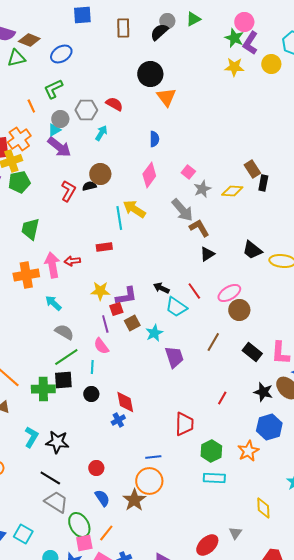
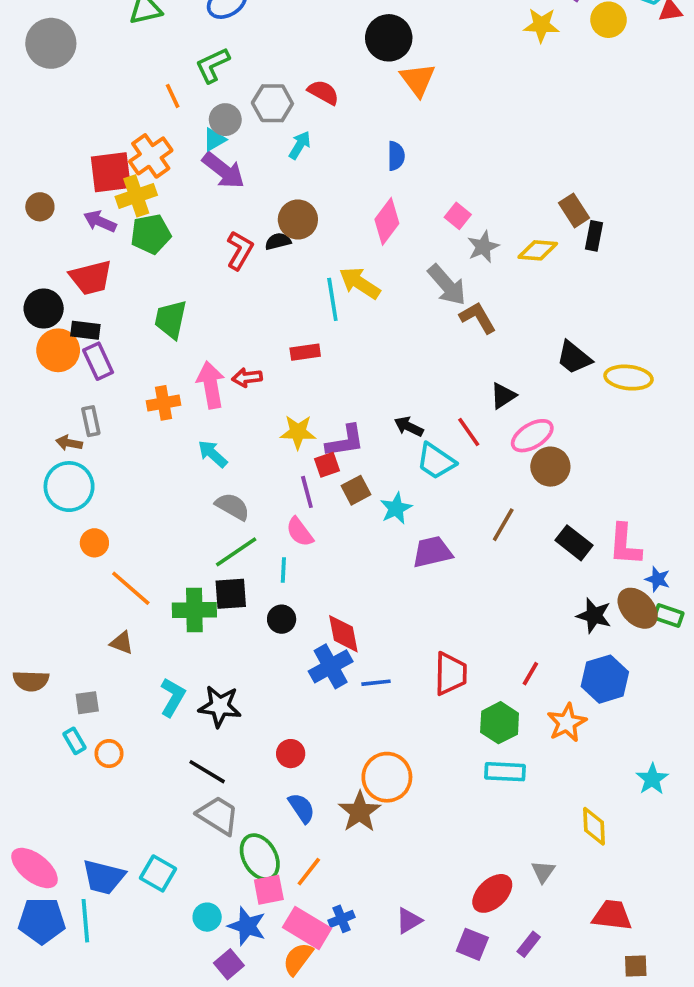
black triangle: (207, 254) -> (503, 396), moved
orange cross: (26, 275) -> (163, 403), size x0.7
purple trapezoid: (174, 357) -> (432, 552), turned -85
red line: (222, 398) -> (530, 674), moved
blue cross: (118, 420) -> (331, 666), size x1.6
blue line: (153, 457) -> (376, 683), moved

